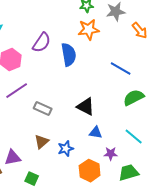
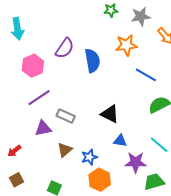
orange star: (89, 30) -> (126, 45), moved
purple star: (111, 154) -> (136, 162), size x1.5
purple triangle: (13, 158) -> (43, 128), moved
orange hexagon: (90, 171) -> (100, 180), moved

